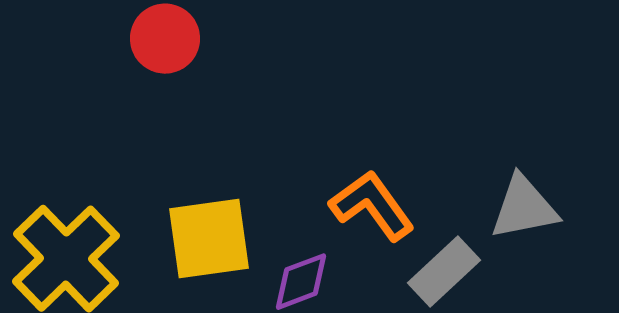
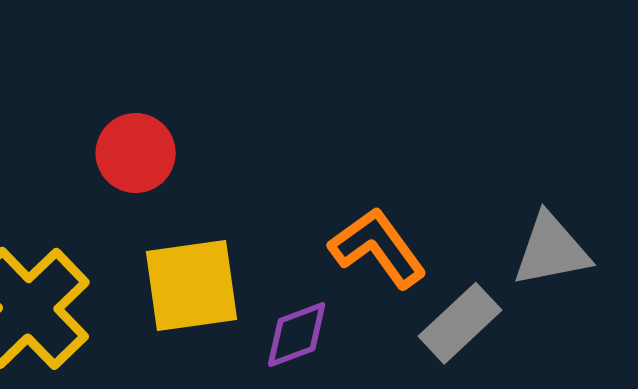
red circle: (165, 39) -> (136, 153), moved

